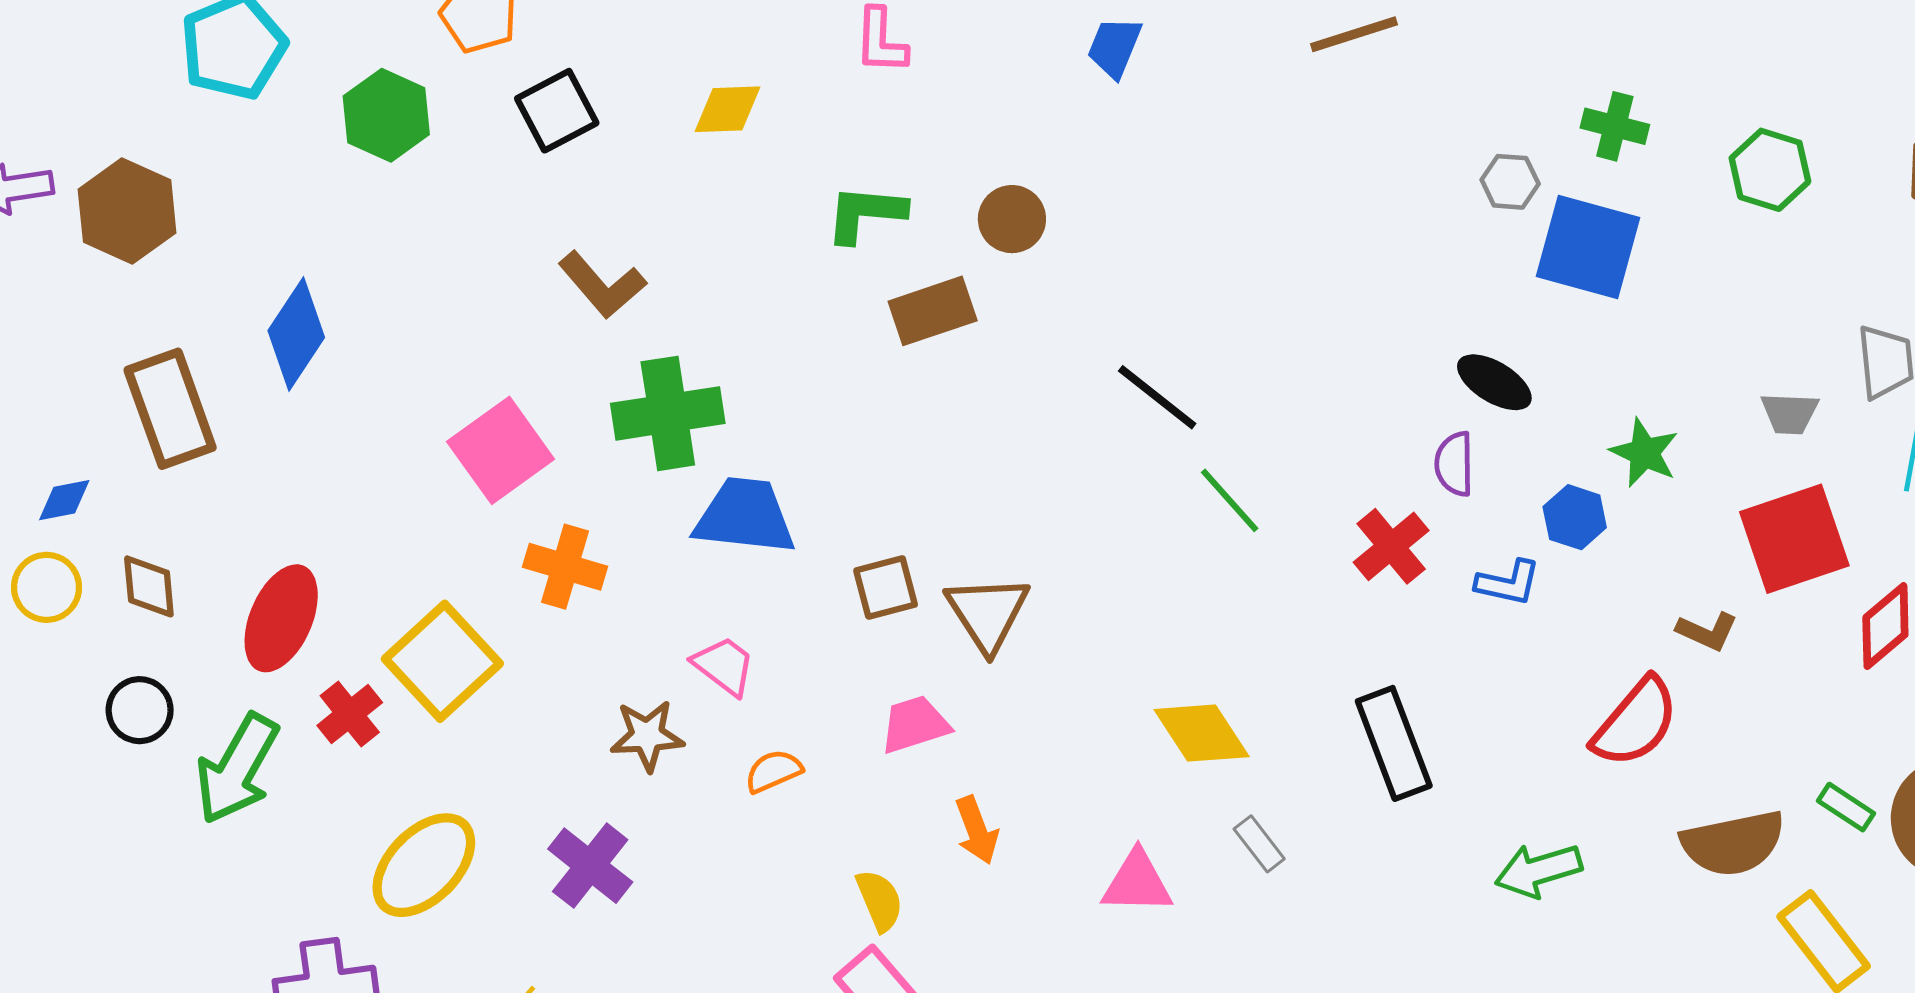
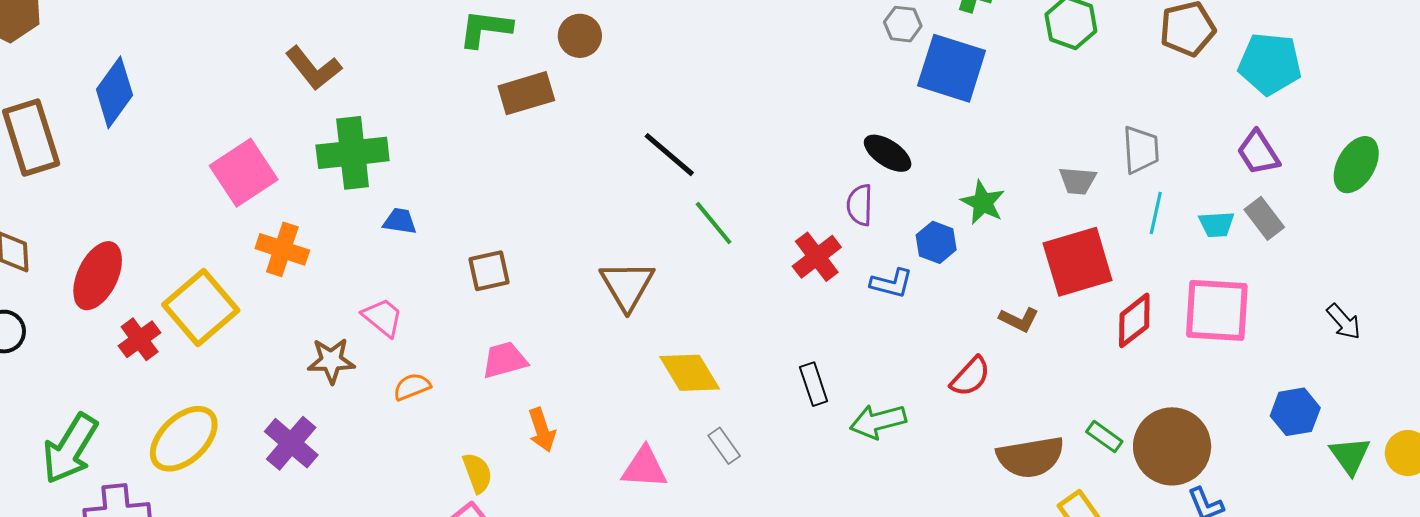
blue trapezoid: (745, 516) -> (400, 221), size x0.5
brown triangle: (988, 613) -> (627, 285), moved
red semicircle: (1636, 722) -> (970, 377), size x0.7
black rectangle: (1394, 743) -> (814, 384), size x0.6
green arrow: (237, 769) -> (70, 449), moved
green arrow: (1538, 870) -> (878, 421), moved

